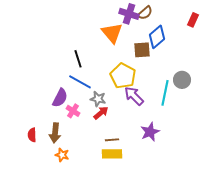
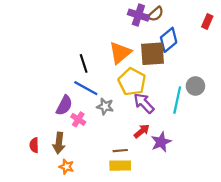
orange triangle: (112, 33) -> (120, 53), moved, turned 30
brown square: (142, 50) -> (152, 54), size x1.4
red arrow: (101, 113) -> (142, 131), moved

